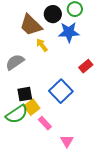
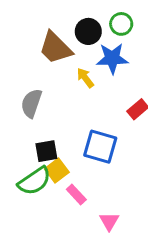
yellow arrow: (42, 45) -> (85, 78), moved
gray semicircle: (15, 62) -> (31, 103), turned -36
blue square: (61, 91) -> (100, 147), turned -30

